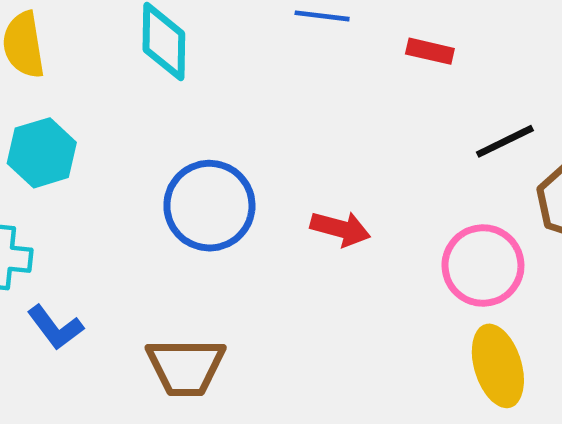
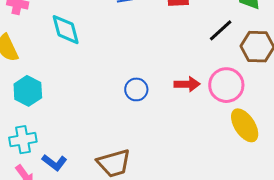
blue circle: (209, 206) -> (136, 89), moved, size x0.6
red arrow: (340, 229) -> (187, 84), moved

